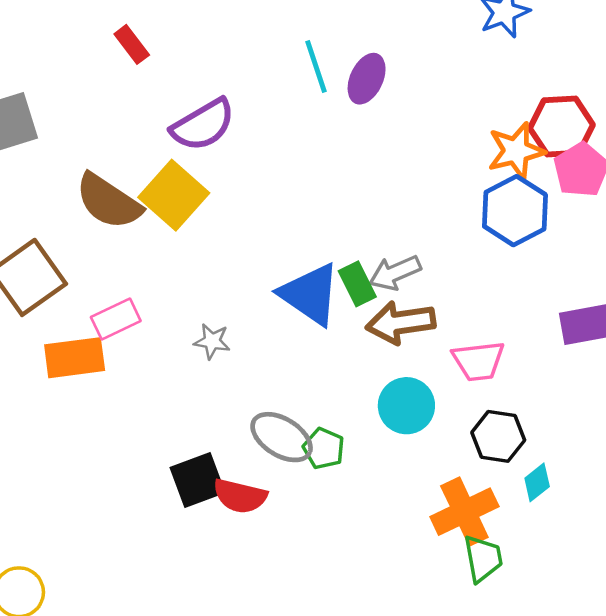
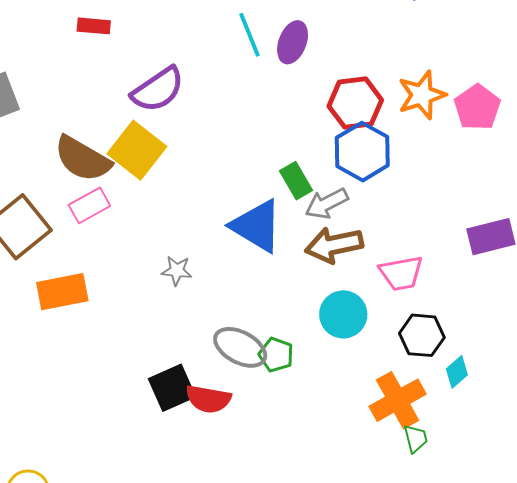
red rectangle: (132, 44) -> (94, 26), turned -44
red hexagon: (561, 126) -> (355, 103), moved
blue hexagon: (515, 211) -> (362, 152), moved
green rectangle: (357, 284) -> (296, 181), moved
pink rectangle: (116, 319) -> (89, 205), moved
green trapezoid: (483, 558) -> (416, 439), size x0.7

